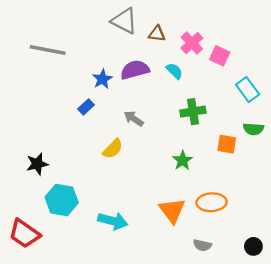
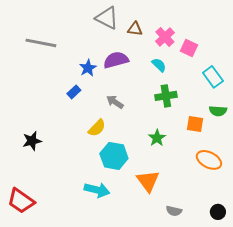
cyan semicircle: (174, 71) -> (159, 65), moved
cyan hexagon: (62, 200) -> (114, 156), moved
orange ellipse: (212, 202) -> (209, 160), moved, turned 30

